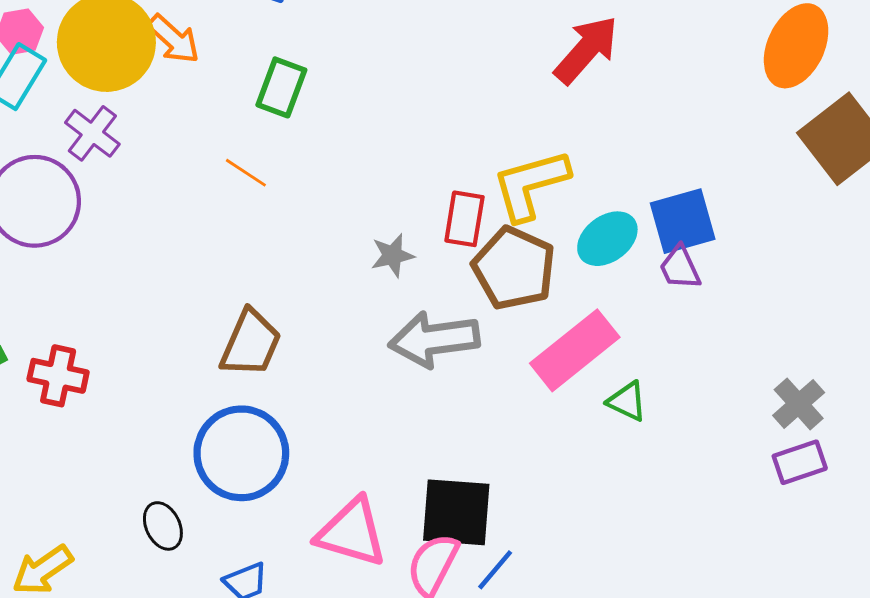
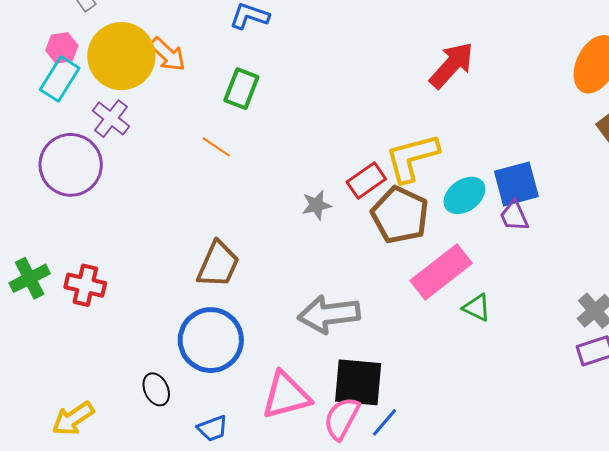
red rectangle: (464, 219) -> (366, 181), turned 45
gray arrow: (434, 339) -> (329, 314), moved
pink triangle: (352, 532) -> (286, 395), turned -32

